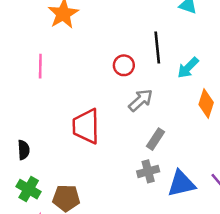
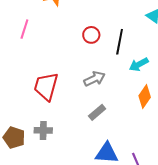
red circle: (124, 65) -> (91, 35), moved
gray cross: (148, 171) -> (43, 130), moved

